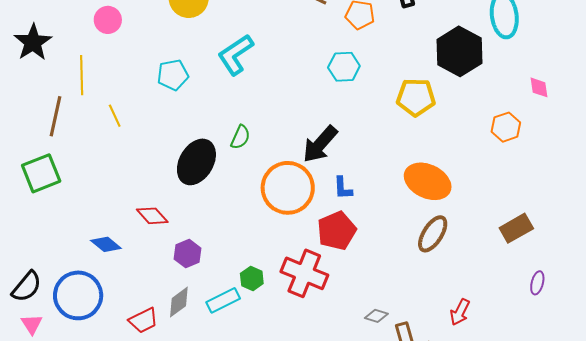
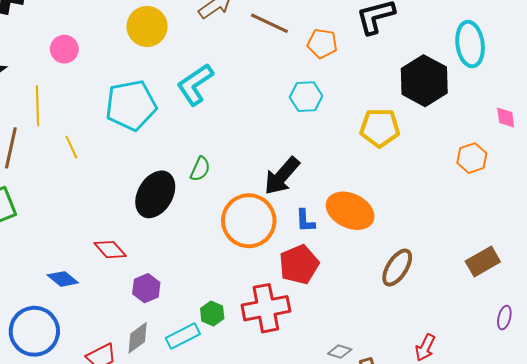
cyan pentagon: (173, 75) -> (131, 105), size x1.6
orange ellipse: (428, 181) -> (350, 211), moved
red cross: (304, 273) -> (266, 308), turned -33

